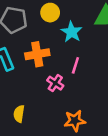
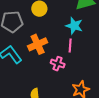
cyan star: (71, 32) -> (74, 26), moved

